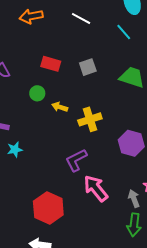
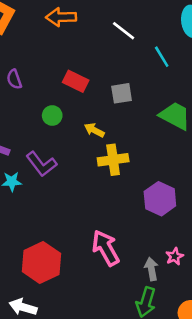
cyan line: (124, 32) -> (162, 57), moved
yellow arrow: (60, 107) -> (94, 130), moved
purple L-shape: (76, 160) -> (41, 164), moved, turned -110

